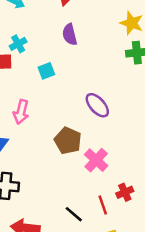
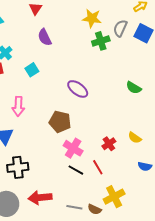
pink cross: (96, 160) -> (73, 148), moved
red cross: (125, 192) -> (109, 144), moved
black line: (74, 214) -> (76, 170), moved

